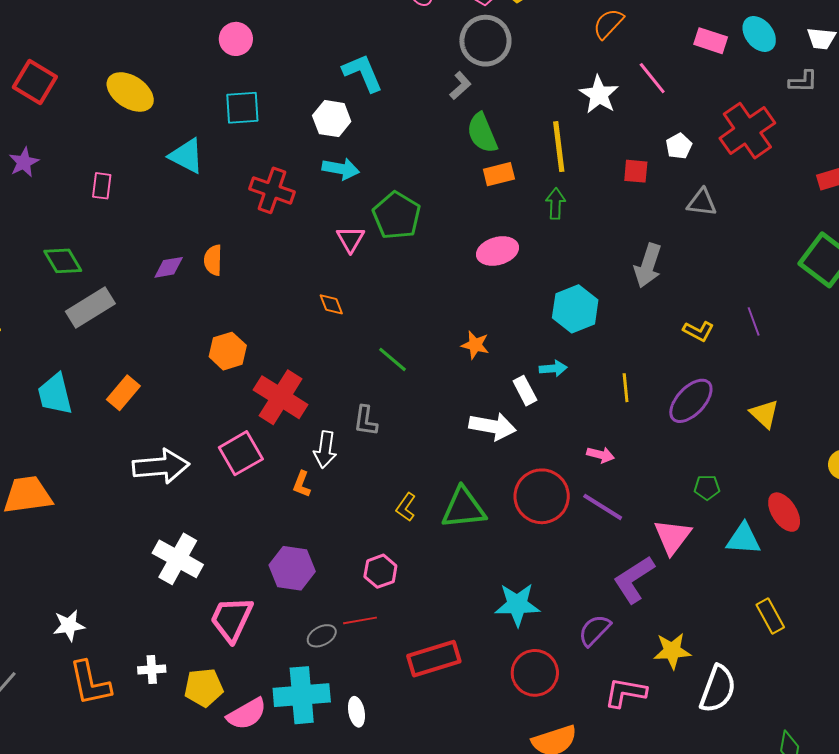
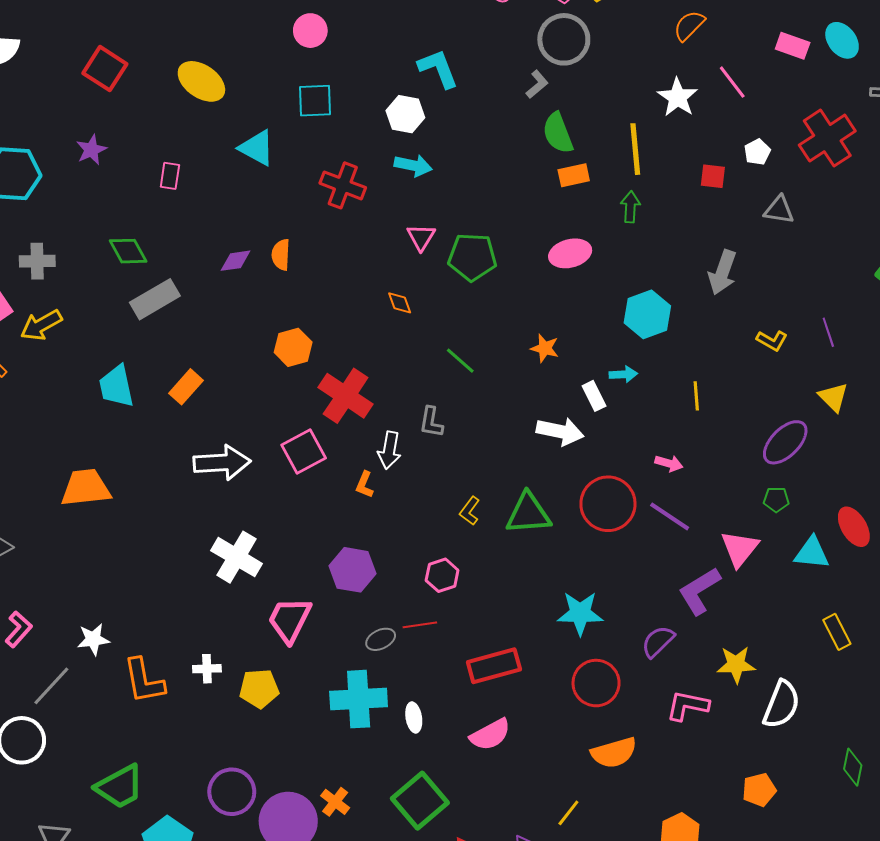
green pentagon: (397, 216) -> (472, 257), moved, turned -30
purple ellipse: (691, 401) -> (785, 442), moved
yellow triangle: (764, 414) -> (833, 397), moved
white star: (69, 625) -> (93, 639), moved
pink semicircle: (247, 714) -> (490, 735), moved

